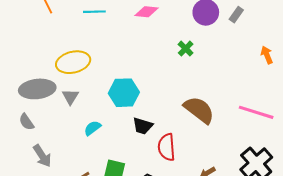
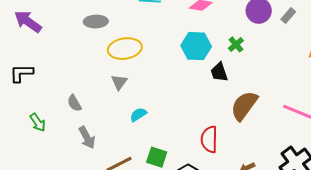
gray ellipse: (37, 89) -> (96, 22), moved, size x0.7
cyan hexagon: (124, 93) -> (196, 46), moved
brown semicircle: (199, 110) -> (244, 106), turned -96
black trapezoid: (143, 126) -> (219, 72), moved, turned 50

